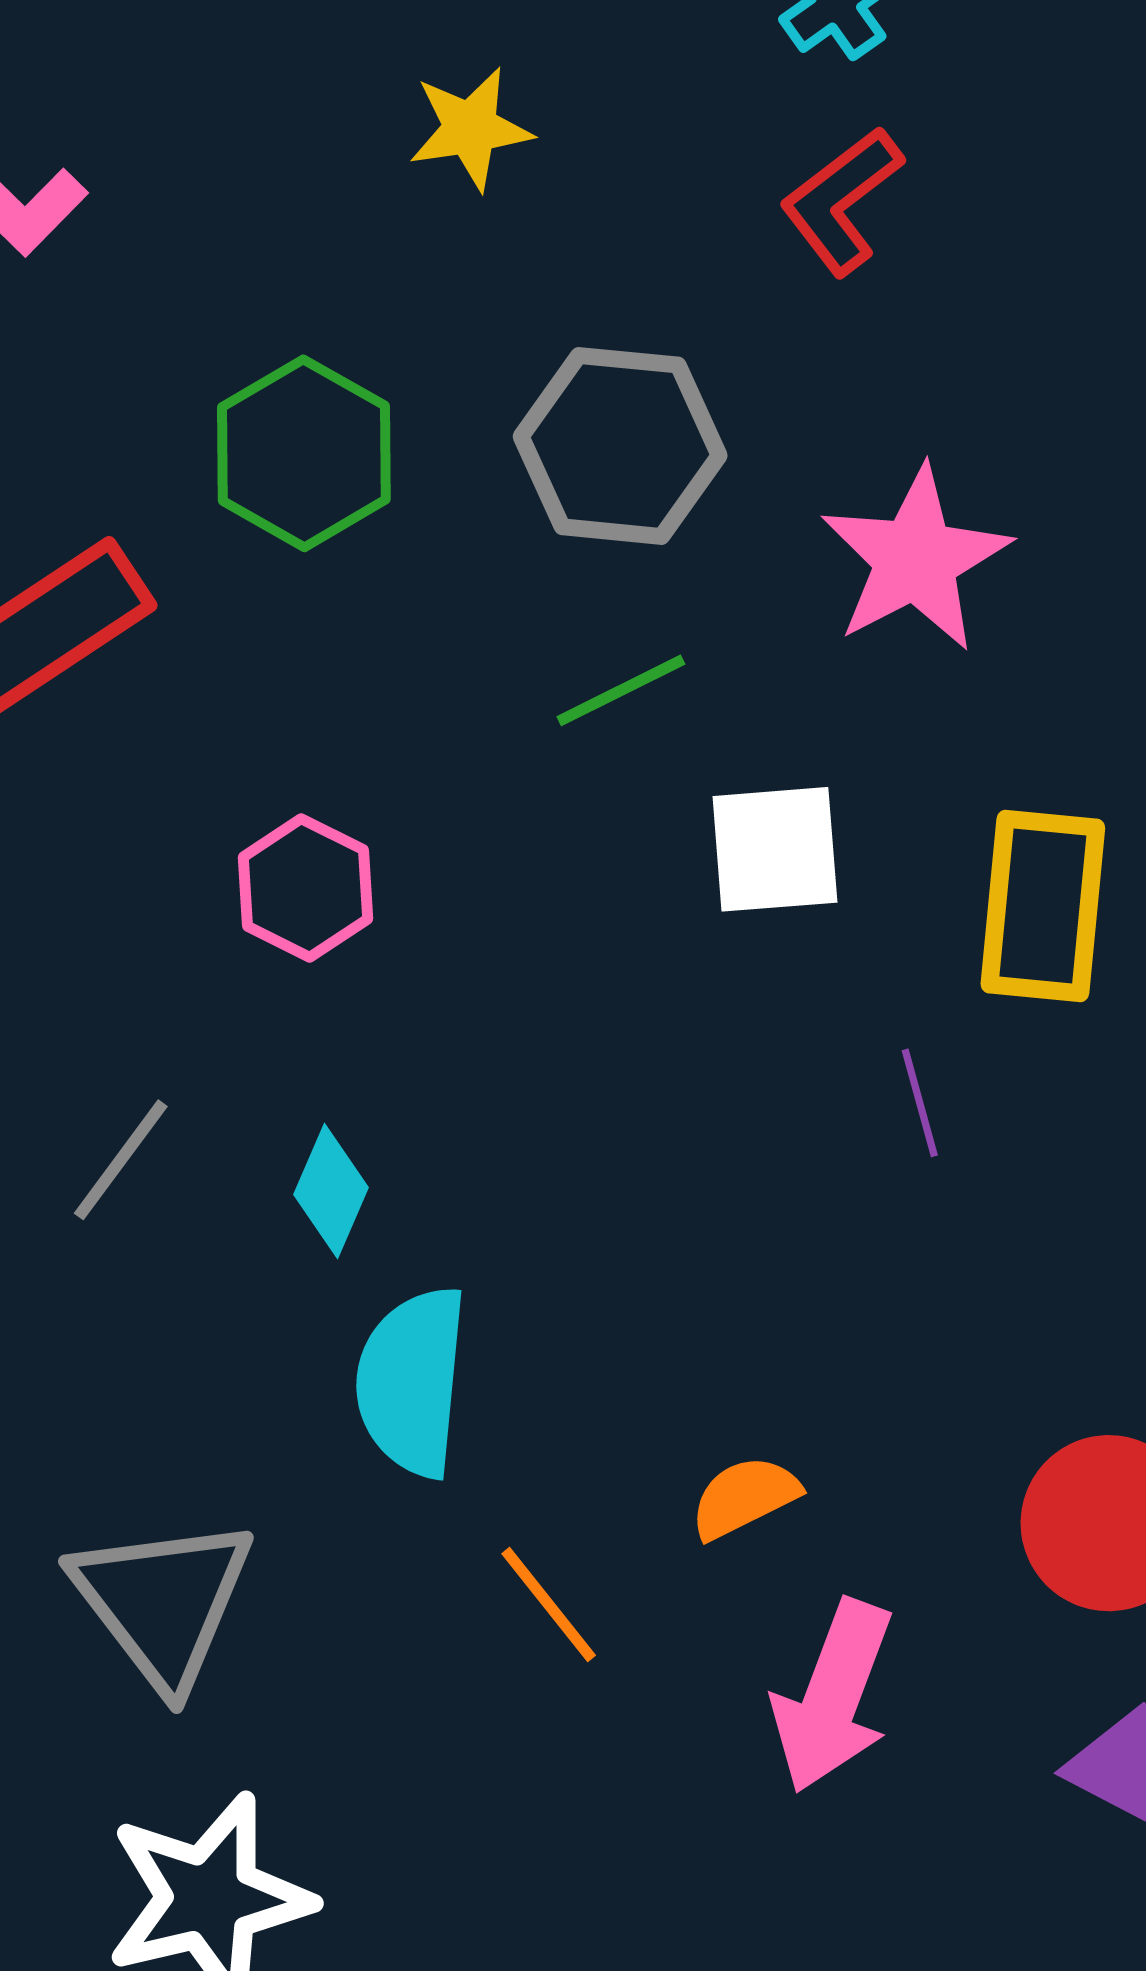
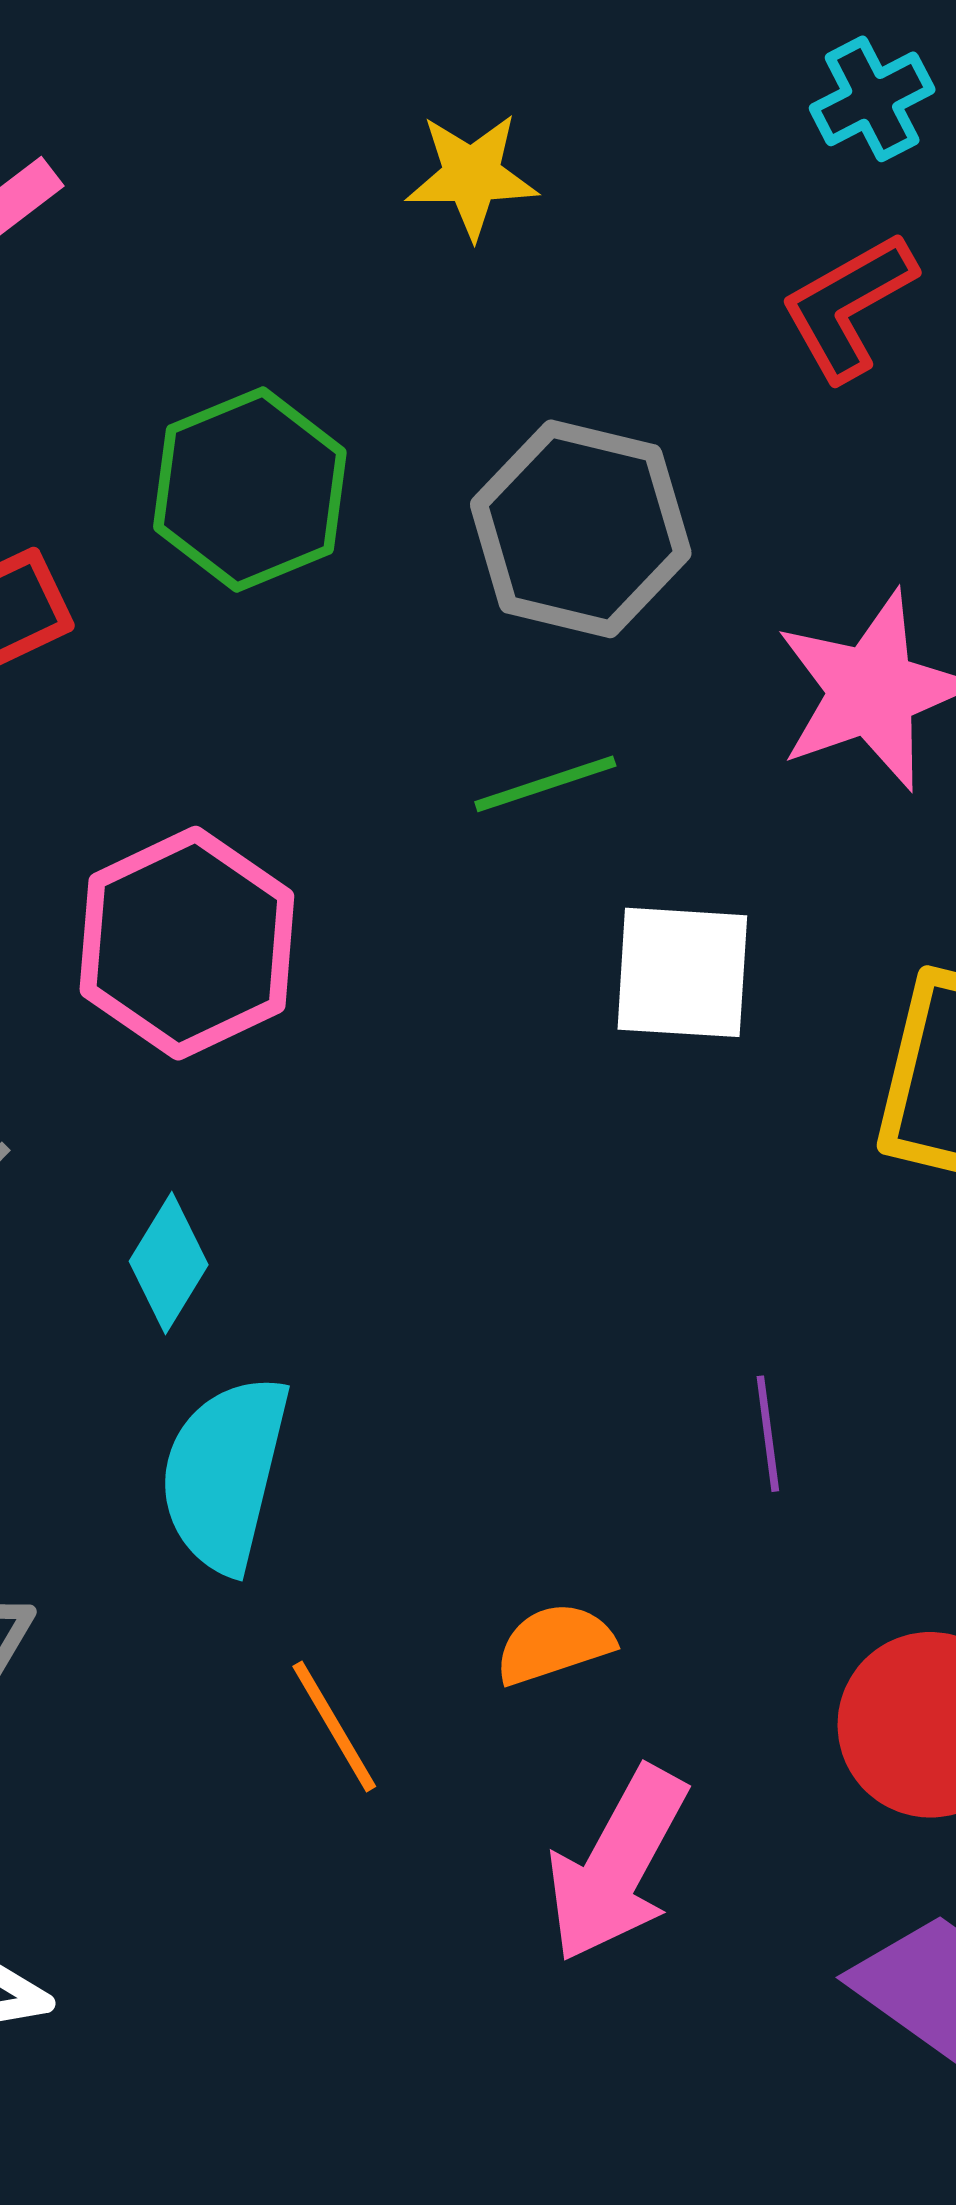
pink hexagon: (305, 888) -> (187, 943), size x1.5
purple line: (920, 1103) -> (768, 1434), moved

